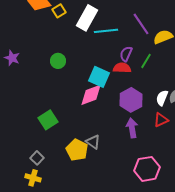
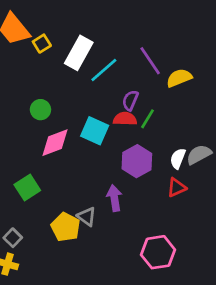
cyan line: (106, 31) -> (104, 70), turned -35
green line: (146, 61) -> (147, 119), moved
pink diamond: (91, 95) -> (55, 143), moved
purple arrow: (132, 128) -> (114, 198), moved

